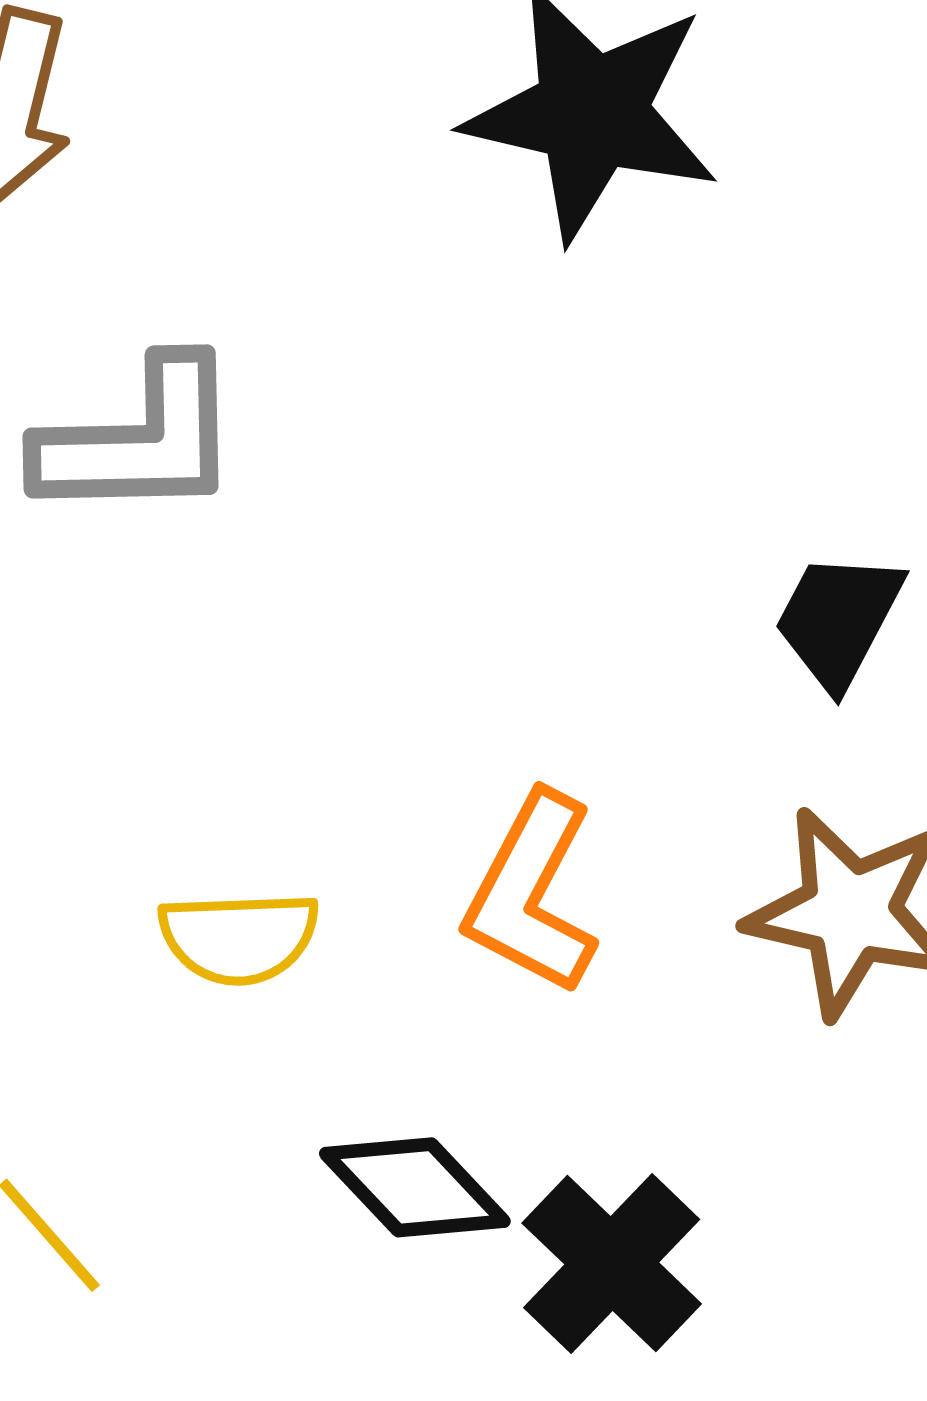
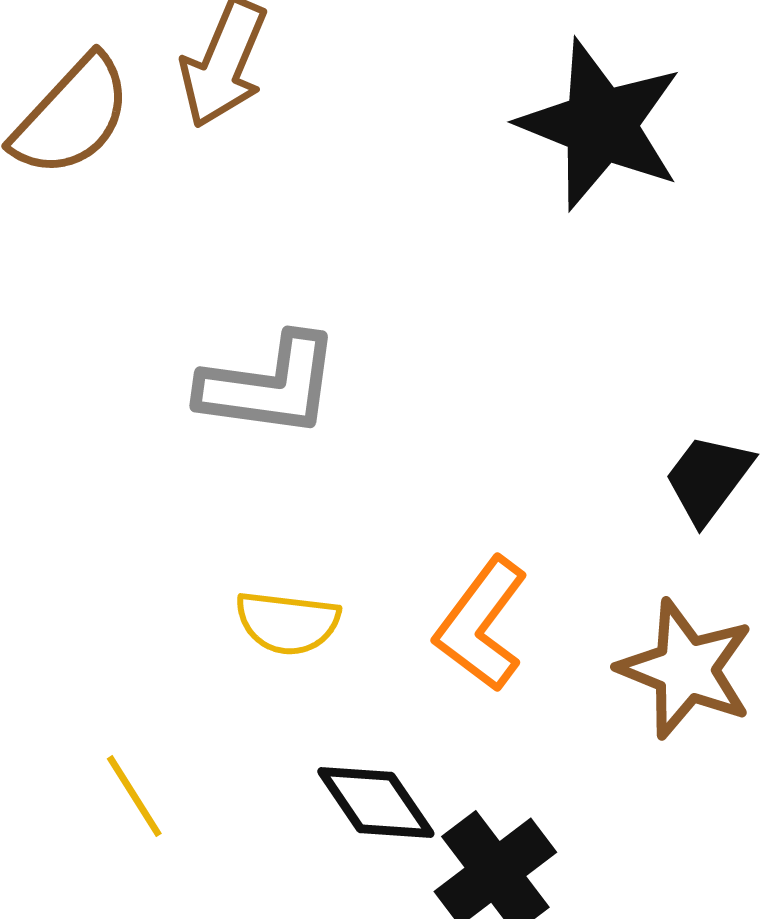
gray L-shape: (139, 440) -> (269, 386), moved

